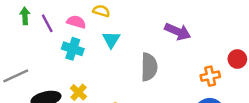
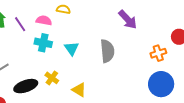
purple arrow: (178, 32) -> (128, 19), turned 30
cyan triangle: (111, 40) -> (72, 49), moved

